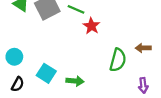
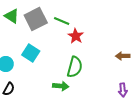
green semicircle: (118, 60) -> (75, 67), moved
cyan square: (46, 73) -> (31, 53), moved

